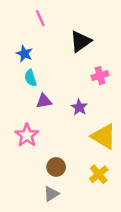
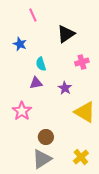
cyan semicircle: (30, 78) -> (41, 64), moved
yellow cross: (99, 174) -> (81, 157), moved
gray triangle: (51, 194) -> (42, 159), size x1.5

